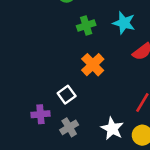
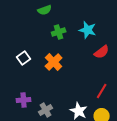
orange cross: (93, 65) -> (54, 62), moved
white square: (67, 95) -> (24, 58), moved

